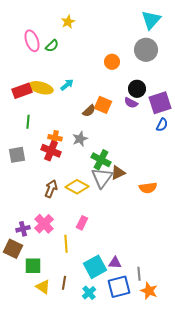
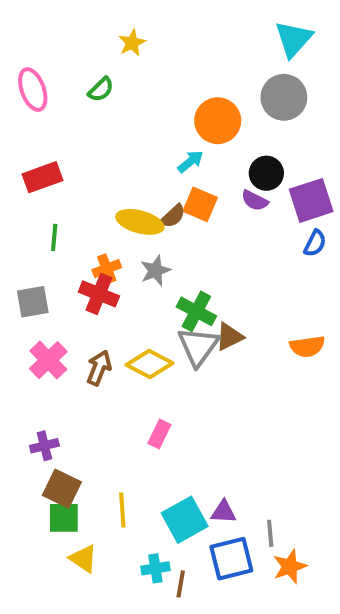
pink ellipse: (32, 41) -> (33, 90), moved
orange circle: (112, 62) -> (218, 121), size x1.5
cyan arrow: (67, 85) -> (190, 162), moved
yellow ellipse: (41, 88) -> (140, 222), moved
orange cross: (55, 138) -> (107, 269), turned -32
orange semicircle: (148, 188) -> (307, 346), moved
pink cross: (44, 224) -> (48, 360), moved
yellow line: (66, 244) -> (122, 510), moved
brown square: (13, 249) -> (62, 489), moved
brown line: (64, 283) -> (181, 584), moved
orange star: (149, 291) -> (290, 566), turned 30
cyan cross: (89, 293) -> (155, 568), moved, turned 32

